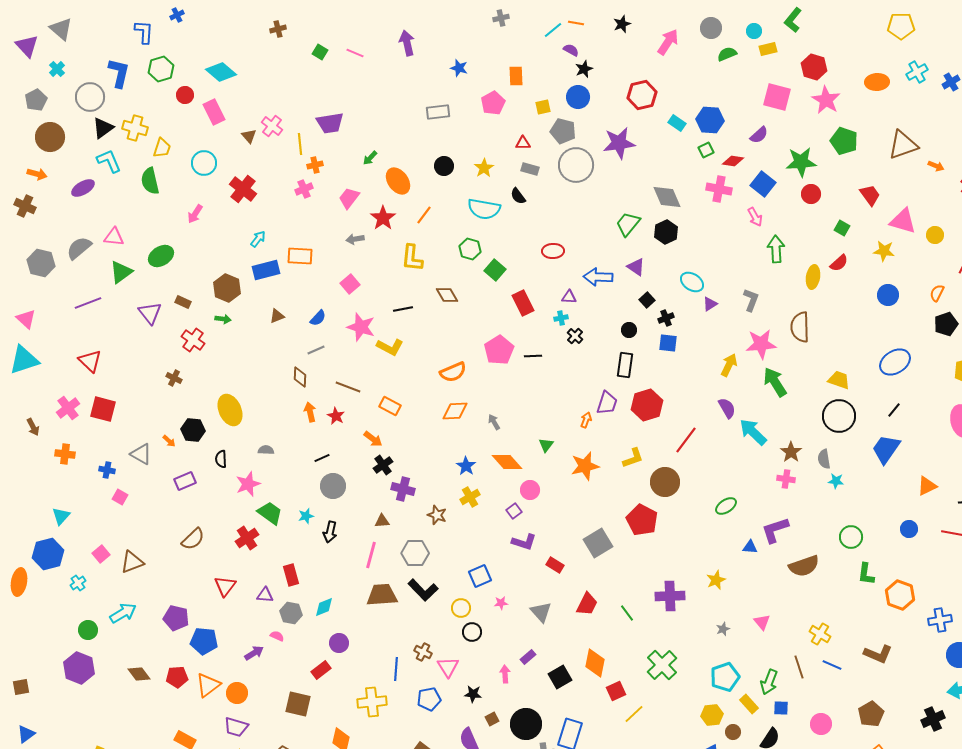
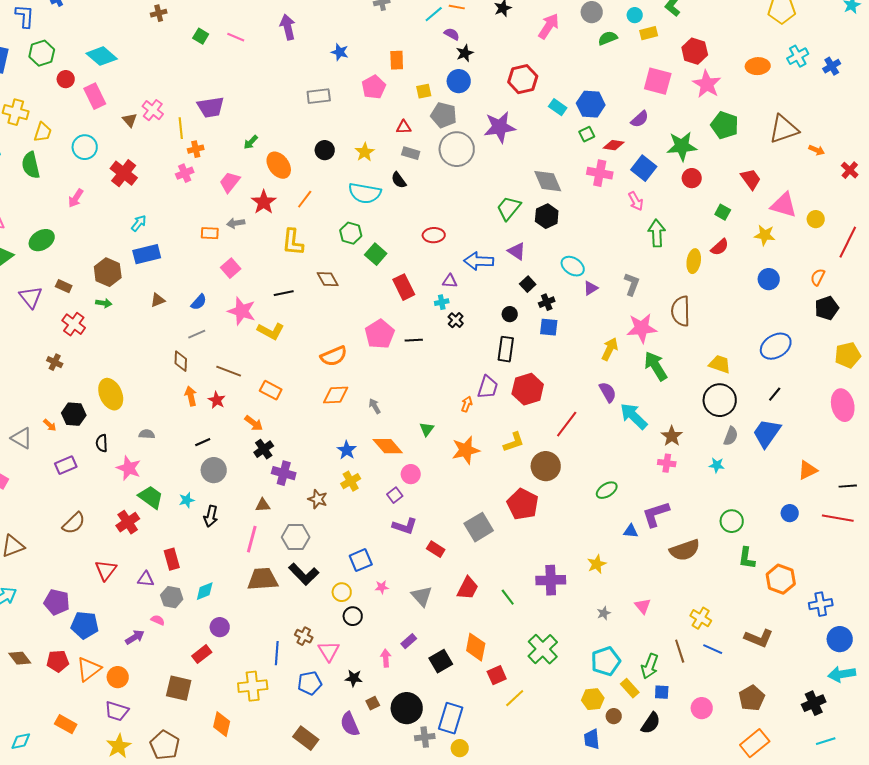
orange rectangle: (300, 256) -> (210, 233), moved, size x0.7
gray semicircle: (824, 459) -> (731, 436), moved, turned -150
pink star: (248, 484) -> (129, 468), turned -30

